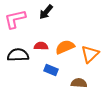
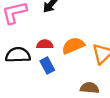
blue rectangle: (51, 70) -> (47, 65), moved, turned 40

